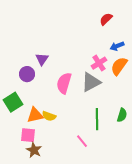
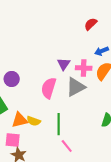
purple triangle: (42, 59) -> (64, 64), moved
pink cross: (99, 63) -> (84, 68), turned 35
green line: (97, 119) -> (59, 124), moved

